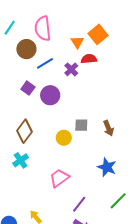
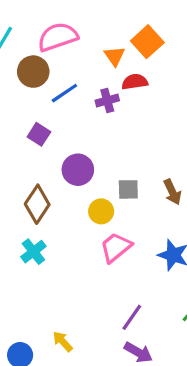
pink semicircle: (43, 28) -> (58, 37), turned 80
purple cross: (71, 69) -> (107, 101), turned 32
purple circle: (50, 95) -> (78, 170), moved
pink trapezoid: (59, 178) -> (116, 247), moved

